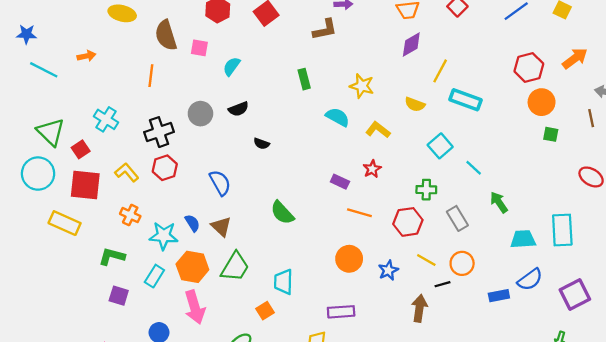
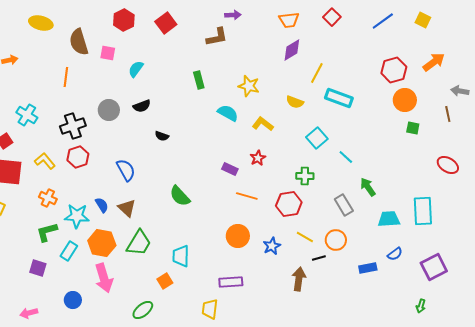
gray rectangle: (457, 218) -> (344, 205), moved
green L-shape: (112, 256) -> (47, 232), moved, turned -30
blue semicircle: (530, 280) -> (395, 254), size x0.7

